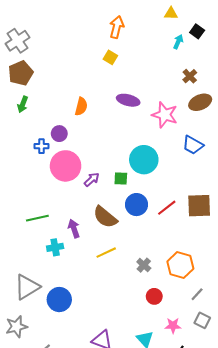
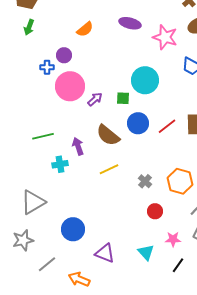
orange semicircle: (81, 106) -> (85, 29), turned 36
blue circle: (59, 300) -> (73, 229), moved

